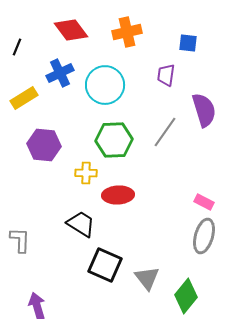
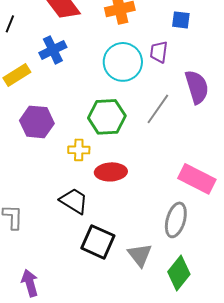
cyan circle: (105, 85) -> (123, 62), moved
pink rectangle: (204, 202) -> (197, 179), size x1.8
gray ellipse: (204, 236) -> (176, 220), moved

